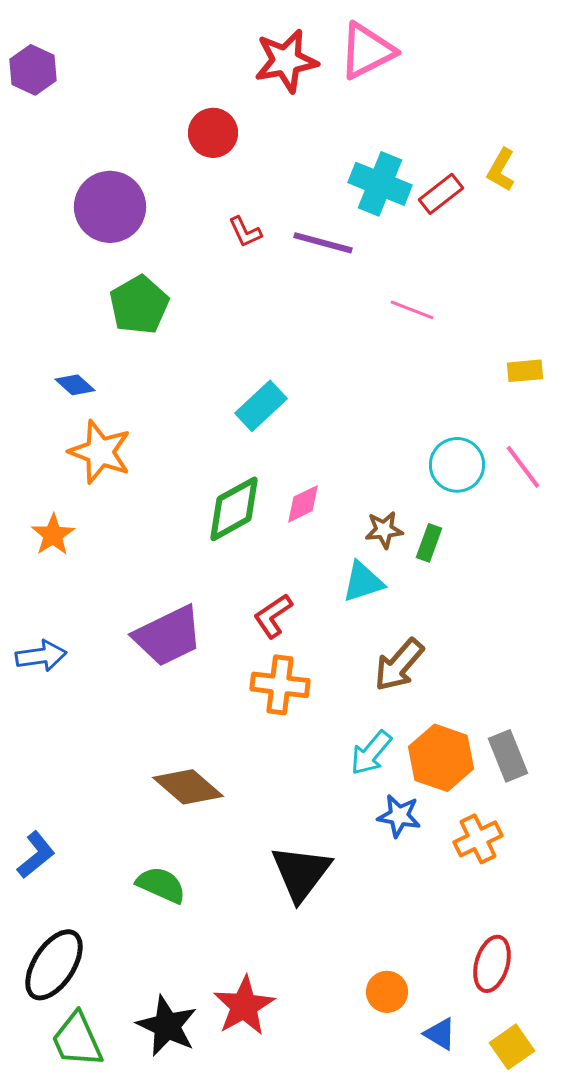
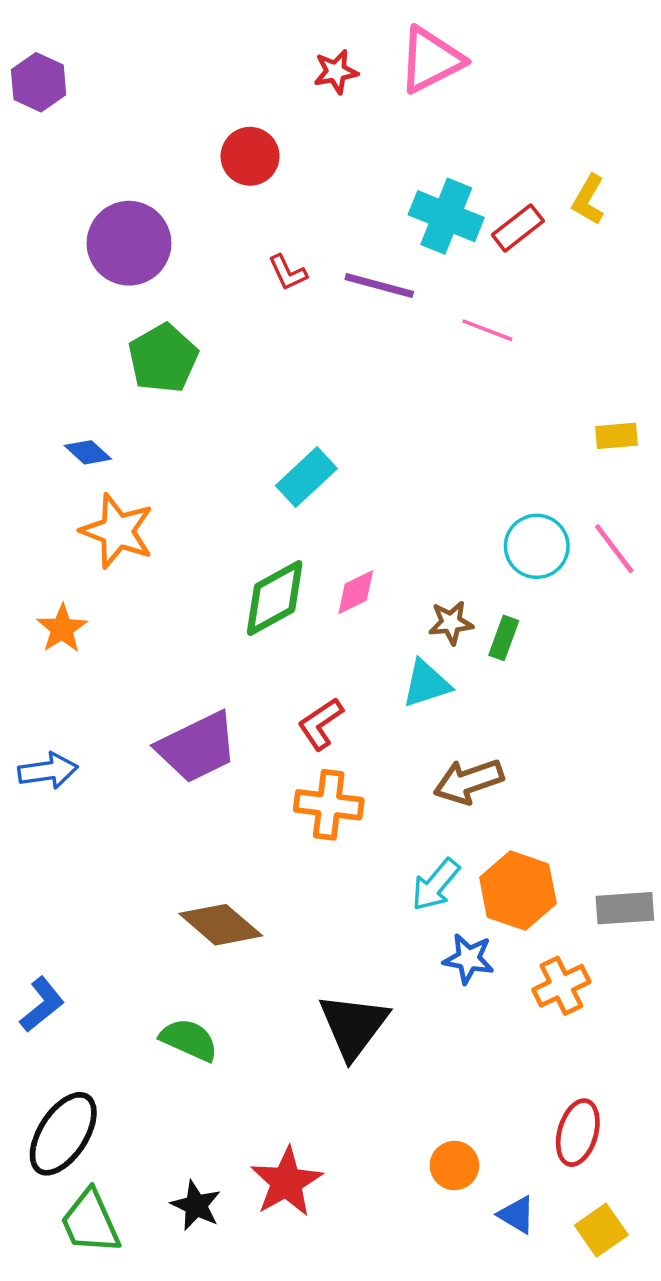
red star: (286, 61) -> (336, 72), size x0.6
pink line: (412, 310) -> (487, 330), moved
brown arrow: (399, 665) -> (469, 781), turned 30
gray rectangle: (508, 756) -> (625, 908), moved, turned -72
black star: (167, 1026) -> (196, 1205), size x0.7

